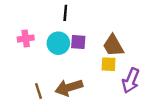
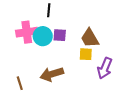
pink cross: (26, 39) -> (27, 32), moved, size x1.5
brown line: (39, 91) -> (20, 83), moved

